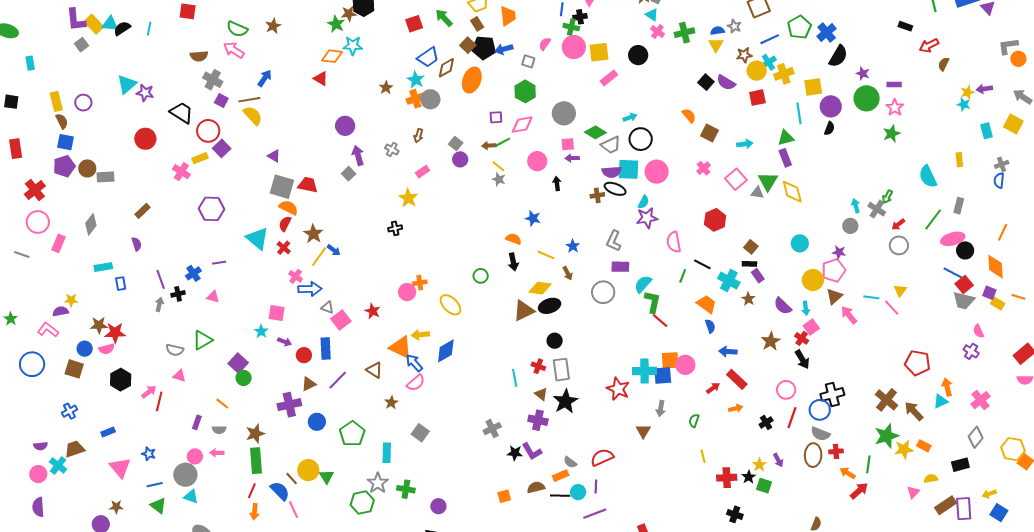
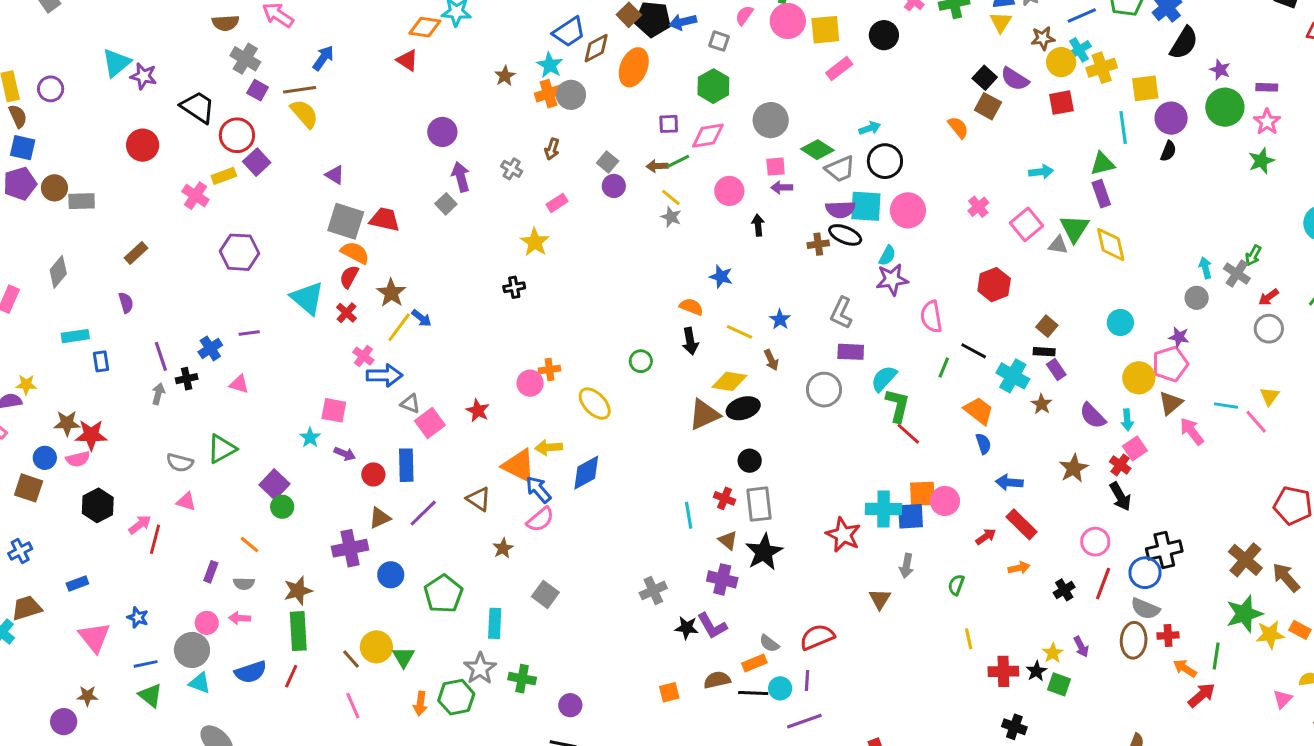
brown square: (709, 133) -> (988, 106), moved
blue semicircle: (280, 491) -> (251, 672), moved, turned 115
orange arrow: (255, 512) -> (420, 703), moved

